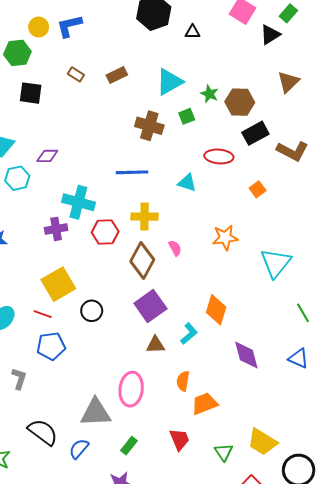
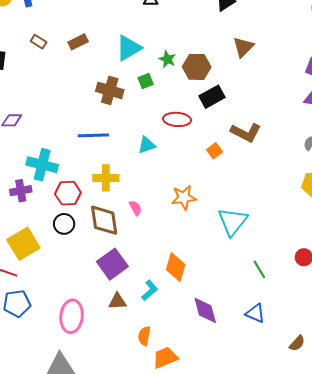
brown L-shape: (292, 151) -> (246, 133), moved
cyan triangle: (187, 183) -> (147, 145), turned -36
brown diamond: (142, 260) -> (104, 220), turned -36
black circle: (92, 311) -> (64, 224), moved
pink ellipse: (131, 389) -> (72, 316), moved

